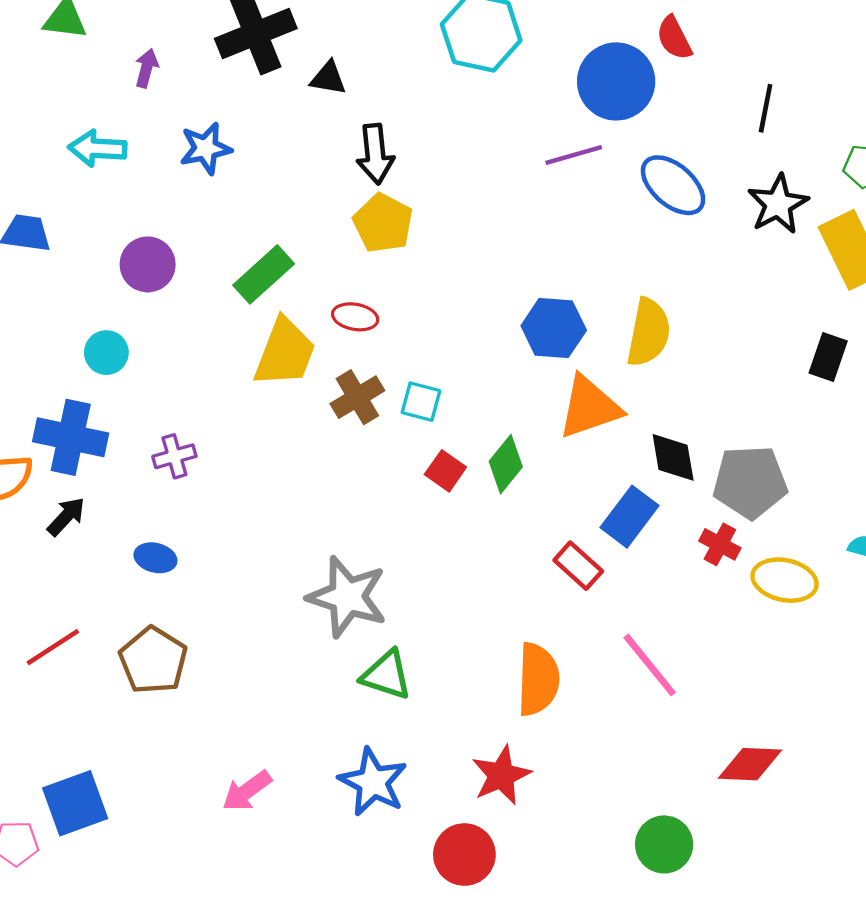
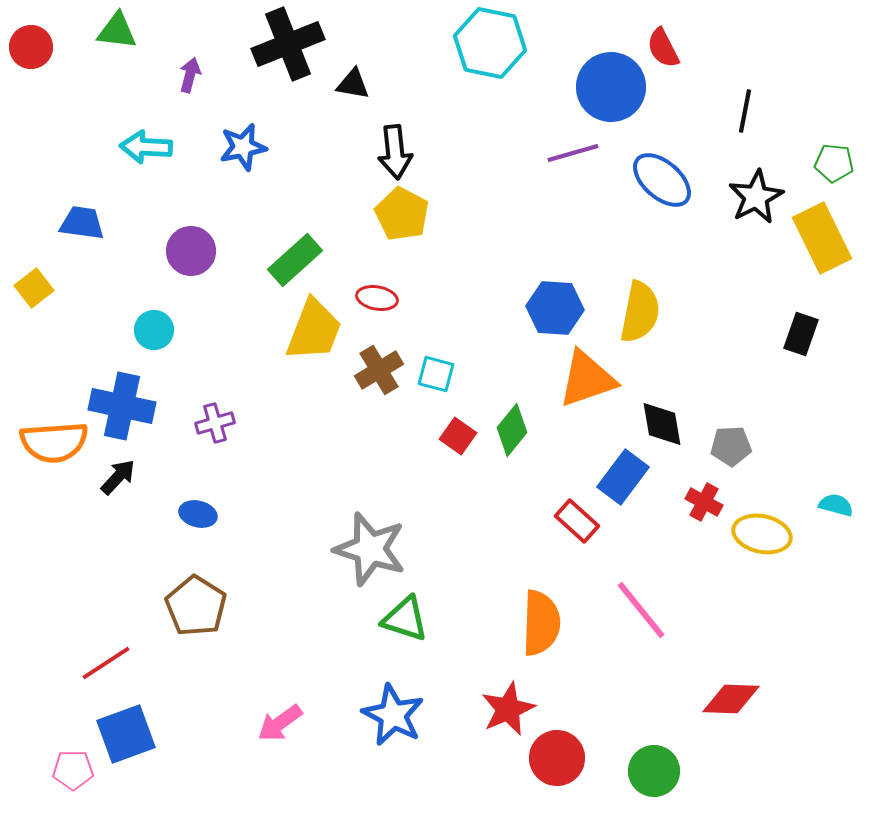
gray pentagon: (750, 482) -> (731, 446), size x0.6
red line: (53, 647) -> (106, 663), moved
red circle: (464, 855) -> (557, 758), moved

